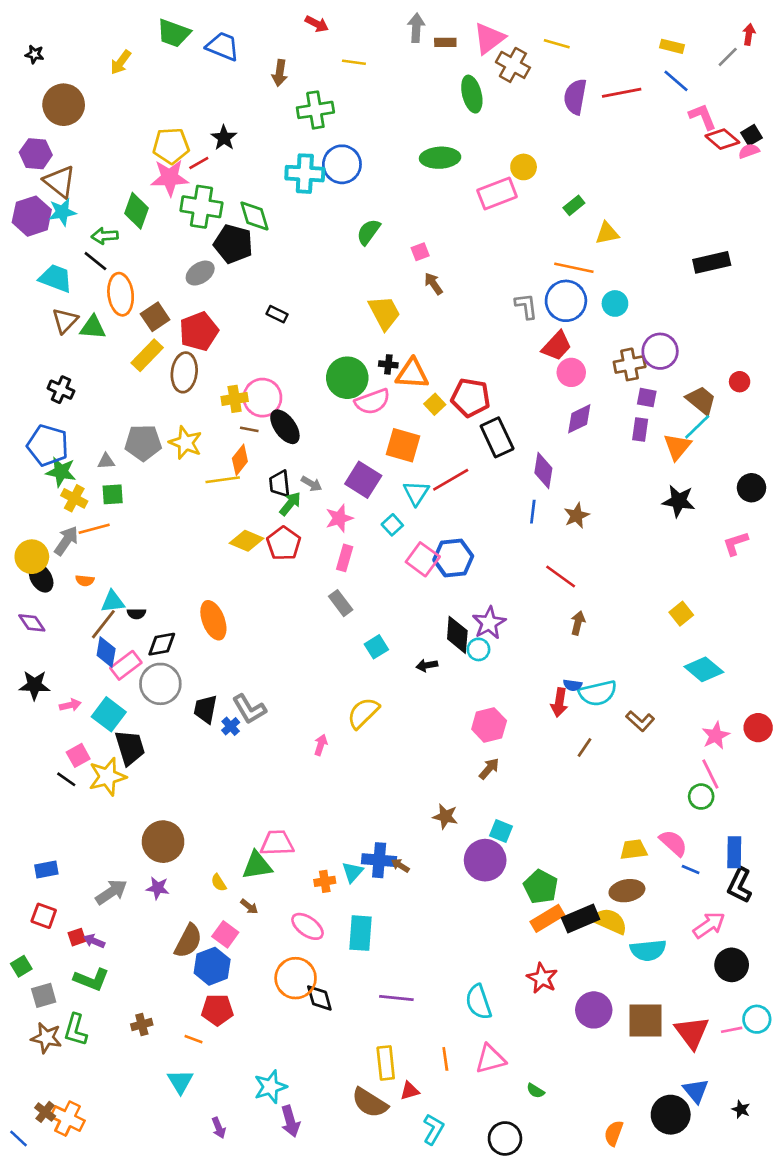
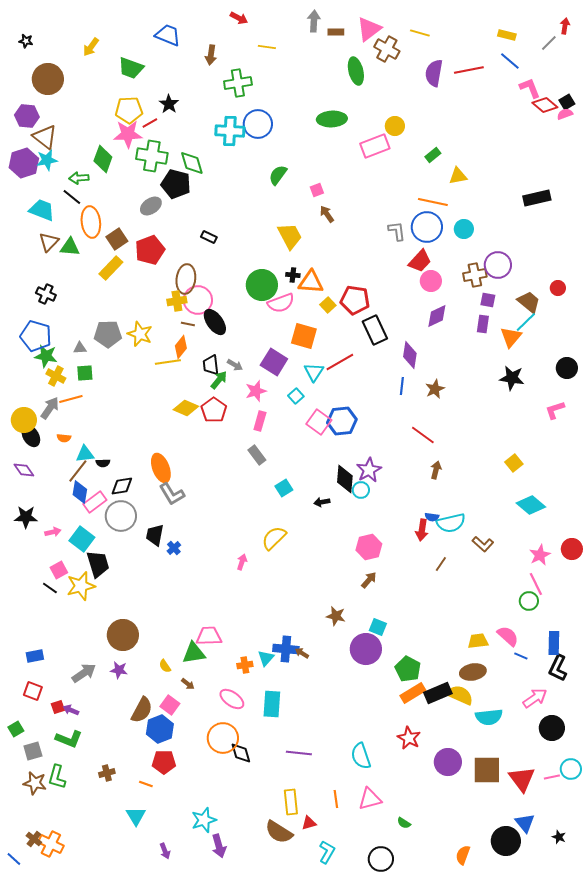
green trapezoid: (174, 33) -> (131, 68), moved
brown ellipse: (184, 372) -> (186, 279), moved
gray L-shape: (249, 709) -> (172, 494), moved

